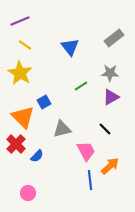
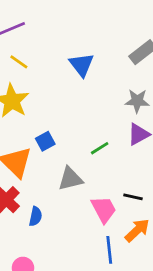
green line: (81, 86) -> (100, 148), moved
black line: (105, 129) -> (133, 197), moved, turned -32
blue semicircle: (37, 156) -> (36, 216), turned -32

